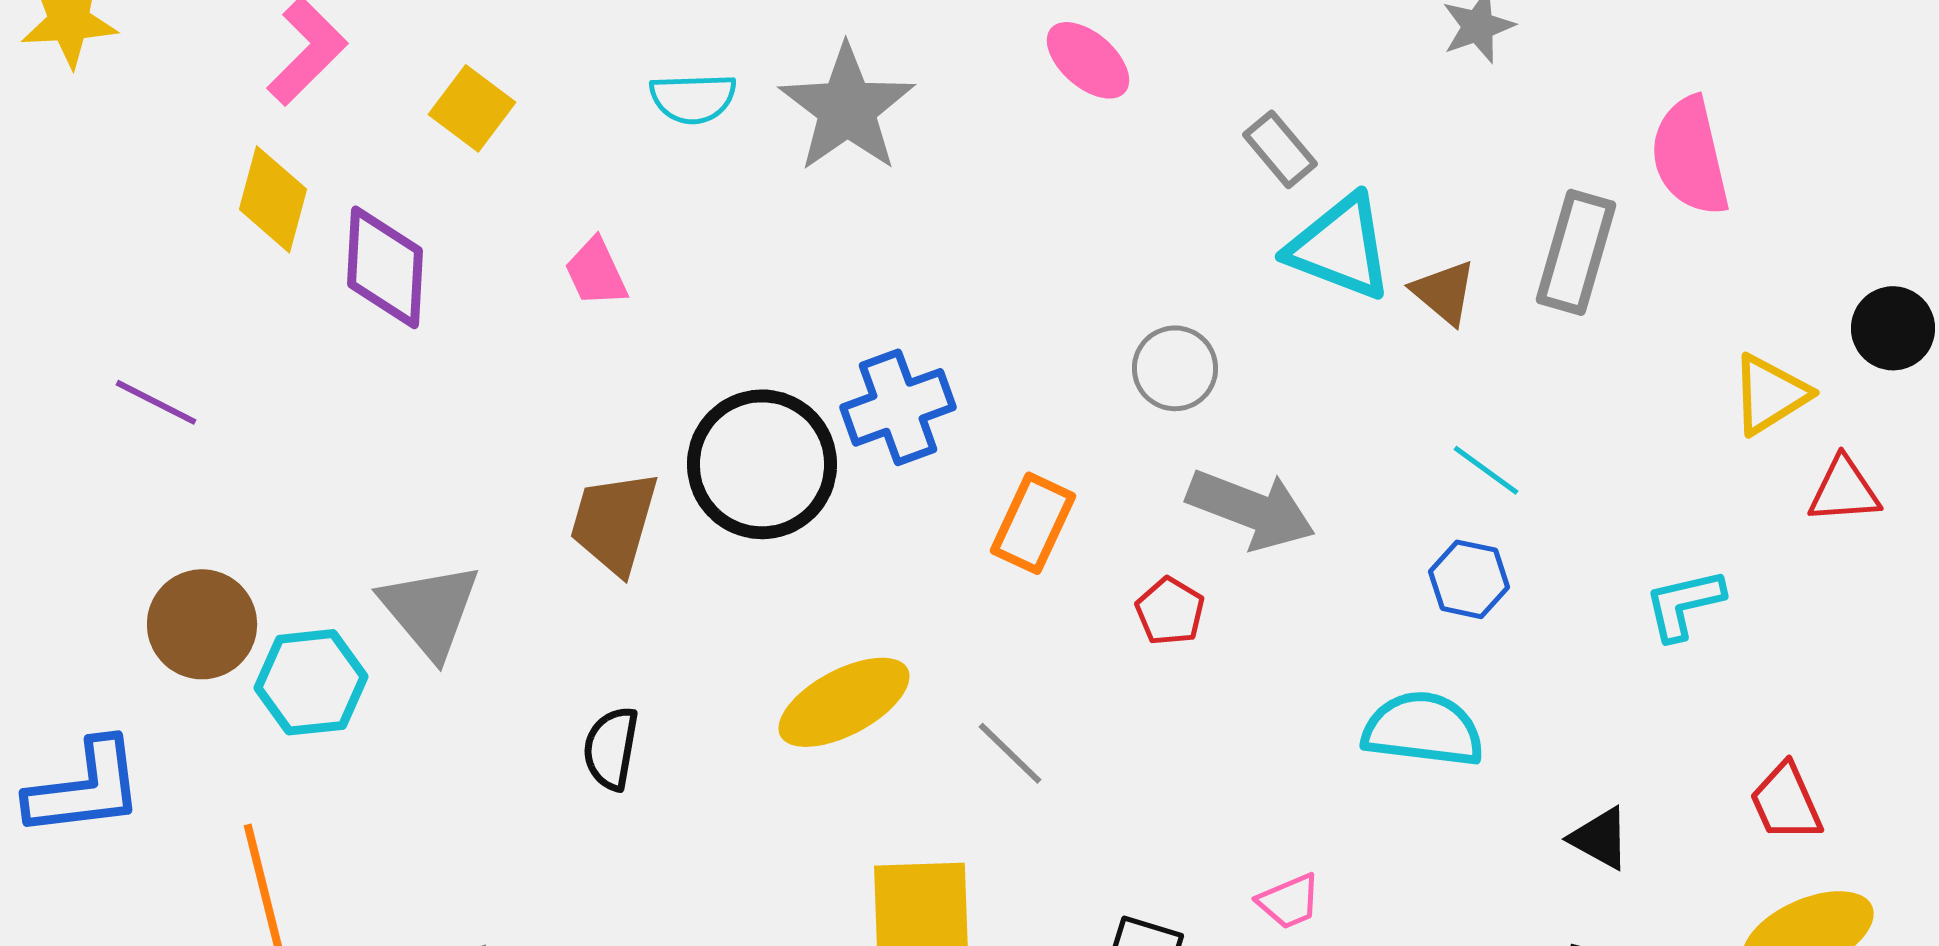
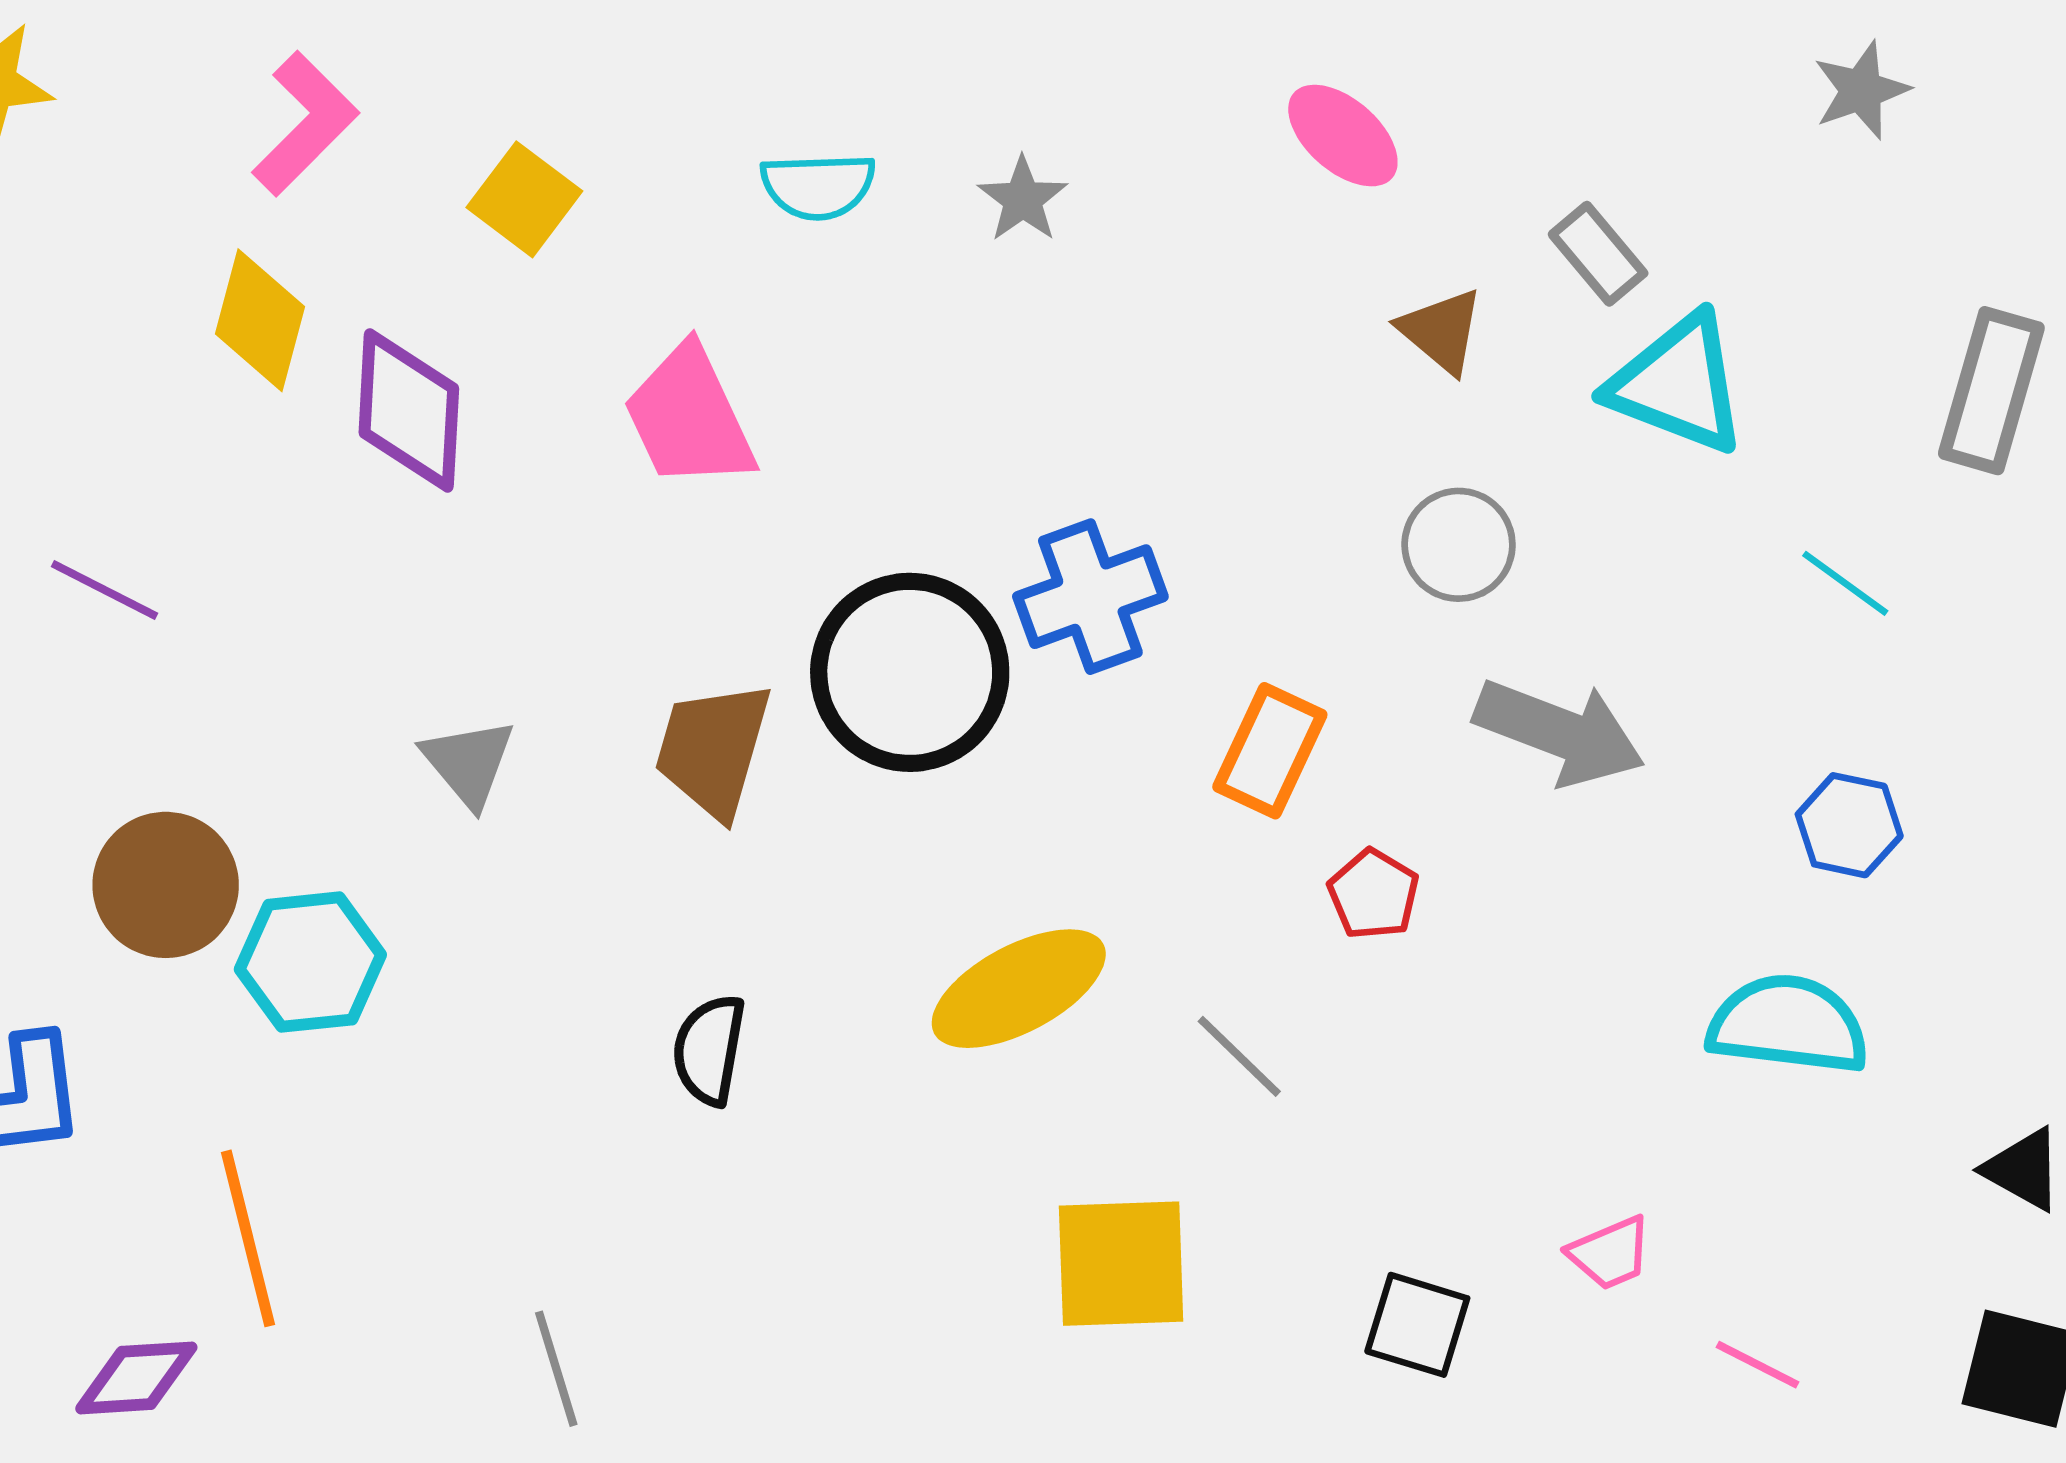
gray star: (847, 108) -> (1023, 199), size x0.5
pink trapezoid: (596, 272) -> (689, 417), size x1.6
brown triangle: (1444, 292) -> (1441, 331), moved
cyan line: (1486, 470) -> (1845, 583), moved
gray triangle: (430, 610) -> (469, 763), moved, size x0.7
red pentagon: (1170, 611) -> (1373, 894), moved

